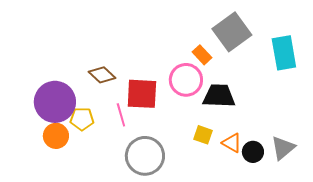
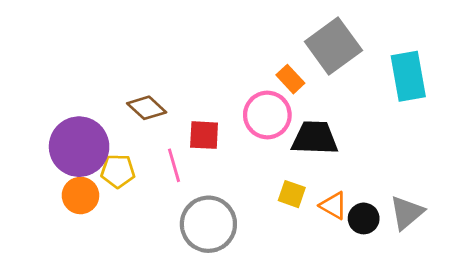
red square: (142, 94) -> (204, 135), size x0.7

